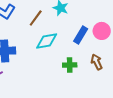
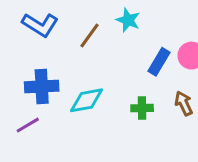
cyan diamond: (47, 41) -> (86, 100), moved

